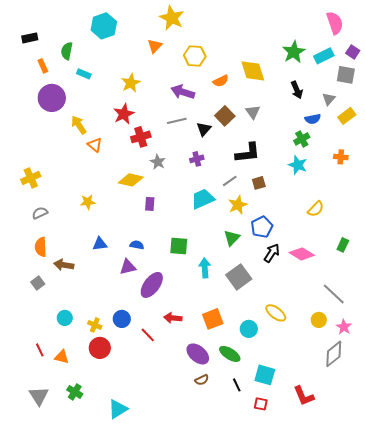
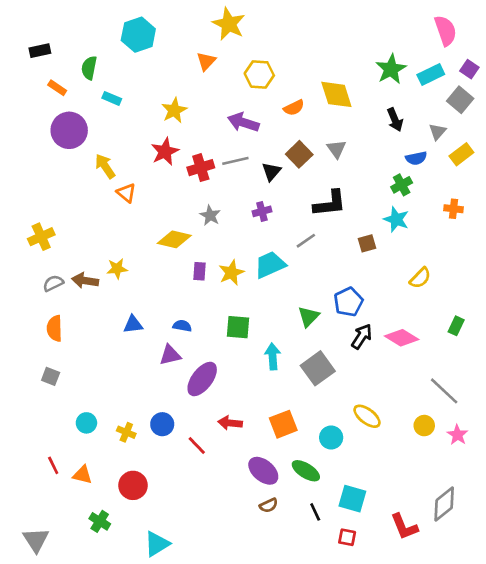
orange rectangle: (43, 66) -> (57, 88), turned -32
gray square: (346, 75) -> (460, 100), turned 30
red cross: (141, 137) -> (201, 168), moved
brown square: (259, 183) -> (367, 243), moved
yellow star: (238, 205) -> (231, 273), moved
brown arrow: (64, 265) -> (85, 281), moved
gray square: (38, 283) -> (51, 376), turned -32
red circle: (100, 348) -> (133, 485), moved
gray diamond: (334, 354) -> (444, 504), moved
gray triangle: (39, 396) -> (36, 540), moved

